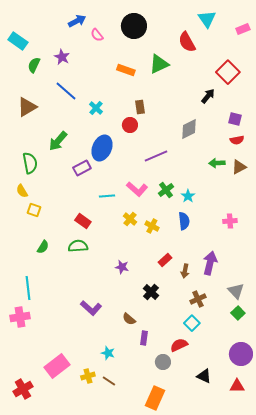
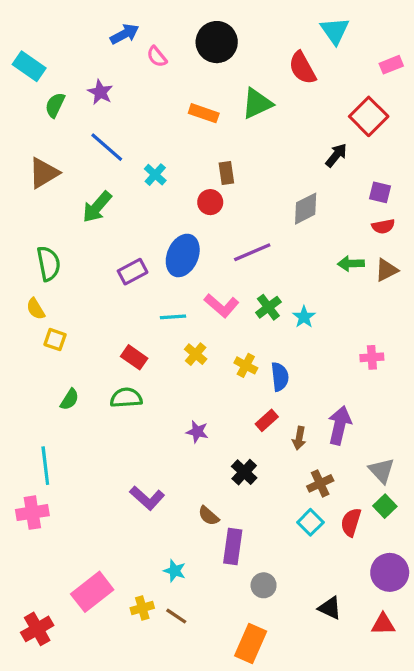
pink rectangle: (243, 29) -> (391, 65), moved
green arrow: (58, 141) -> (97, 207), moved
blue ellipse: (102, 148) -> (183, 255), moved
yellow cross: (130, 219) -> (196, 354), moved
blue semicircle: (184, 221) -> (280, 377), moved
purple rectangle: (144, 338) -> (233, 547), size x1.5
red semicircle: (179, 345) -> (351, 522), moved, turned -48

